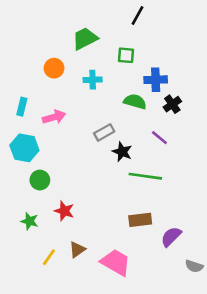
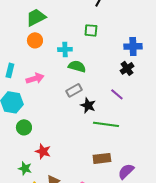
green trapezoid: (85, 39) -> (36, 17), moved
blue cross: (156, 80) -> (133, 46), moved
green semicircle: (135, 102) -> (77, 66), moved
green star: (30, 221) -> (25, 168), moved

